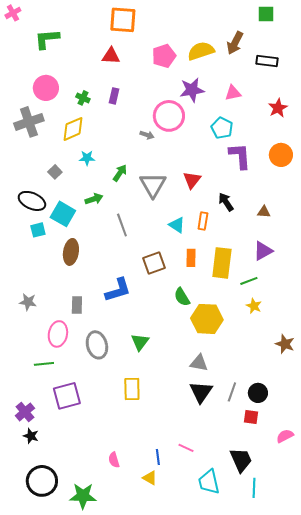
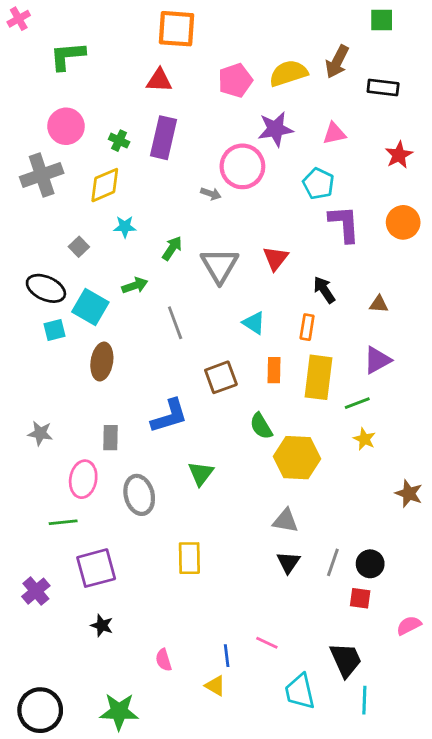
purple rectangle: (114, 96) -> (164, 138), size x1.8
orange rectangle: (203, 221) -> (307, 327), moved
green triangle: (140, 342) -> (201, 473), moved
black triangle: (201, 392) -> (288, 562), size x0.7
black star: (31, 436) -> (102, 625), moved
black circle: (42, 481) -> (40, 710), moved

